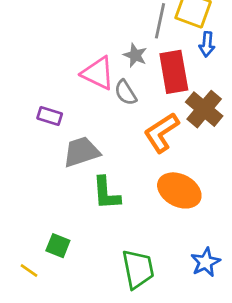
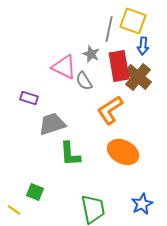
brown cross: (204, 109) -> (138, 77), moved

